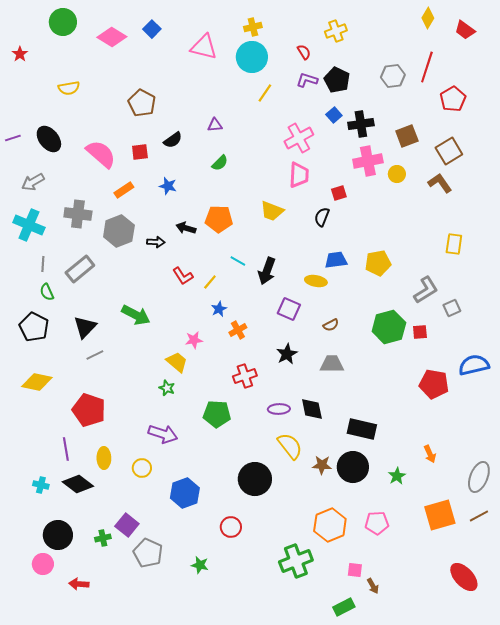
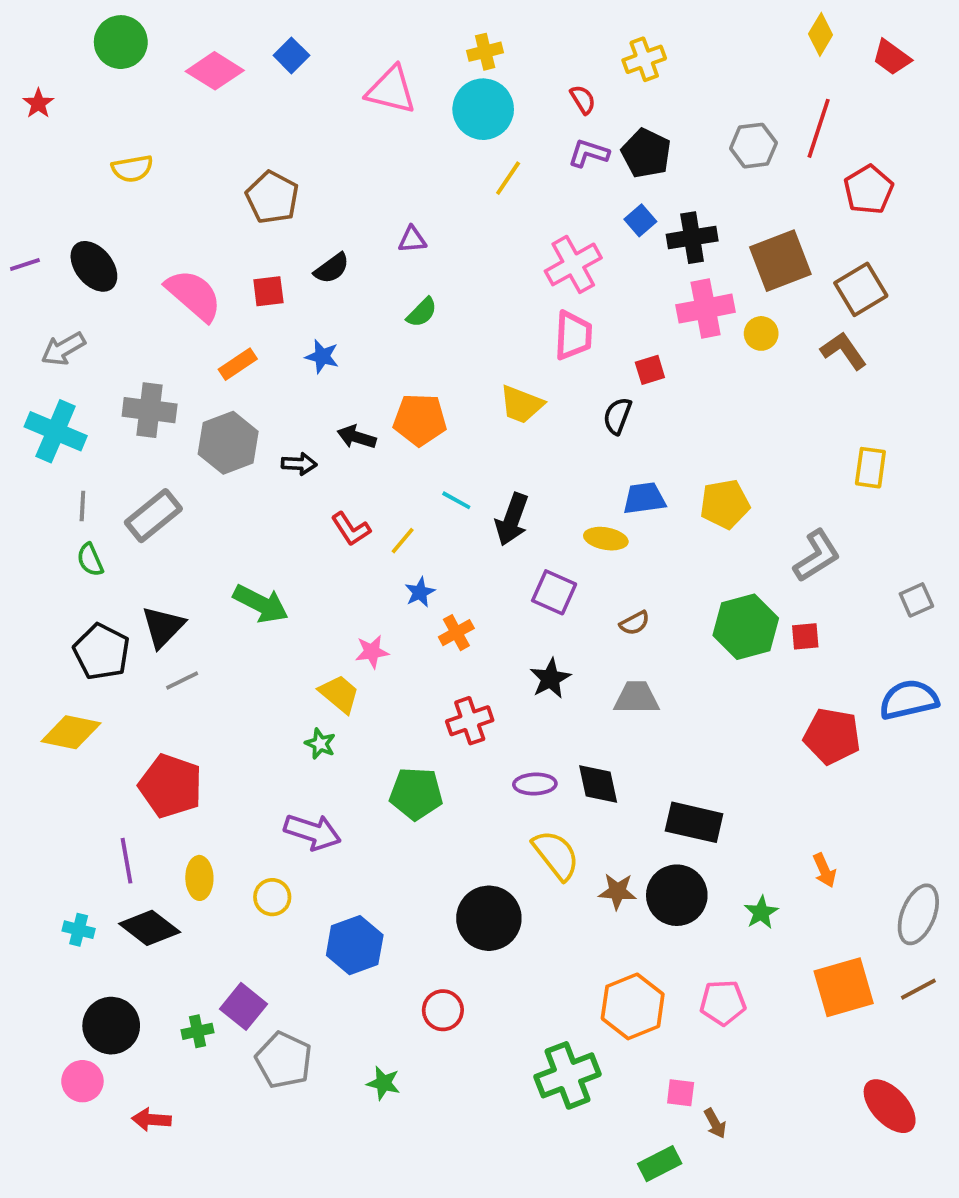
brown square: (407, 136) -> (780, 261), size x1.4
gray square: (452, 308) -> (916, 600), moved
black pentagon: (34, 327) -> (102, 652), moved

